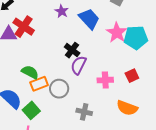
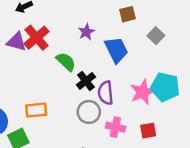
pink star: (117, 33) -> (143, 92), moved
purple semicircle: (79, 65) -> (106, 93), moved, turned -48
green semicircle: (30, 72) -> (66, 62), moved
gray circle: (59, 89) -> (89, 112), moved

